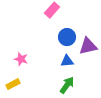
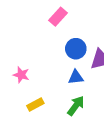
yellow rectangle: (13, 84) -> (35, 105), moved

